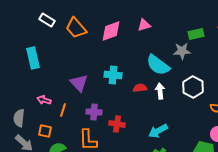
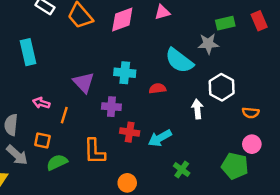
white arrow: (160, 91) -> (197, 109), moved
purple cross: (94, 112) -> (111, 107), moved
cyan arrow: (158, 131) -> (160, 138), moved

